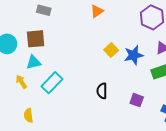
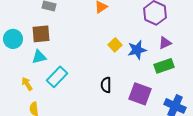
yellow arrow: (21, 82) -> (27, 84), moved
purple square: (137, 100) -> (140, 94), size x1.6

